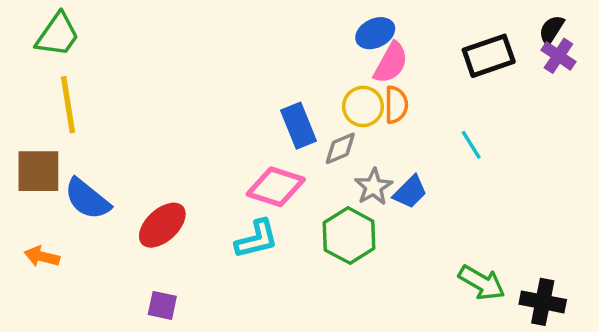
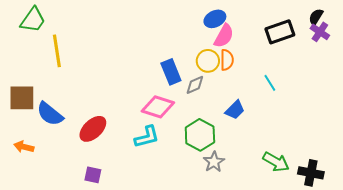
yellow line: (68, 105) -> (57, 51), moved
gray star: (373, 187) -> (214, 162), moved

